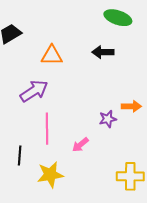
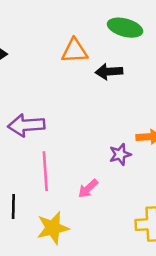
orange triangle: (52, 55) -> (75, 51), moved
purple arrow: (34, 91) -> (26, 125), turned -148

